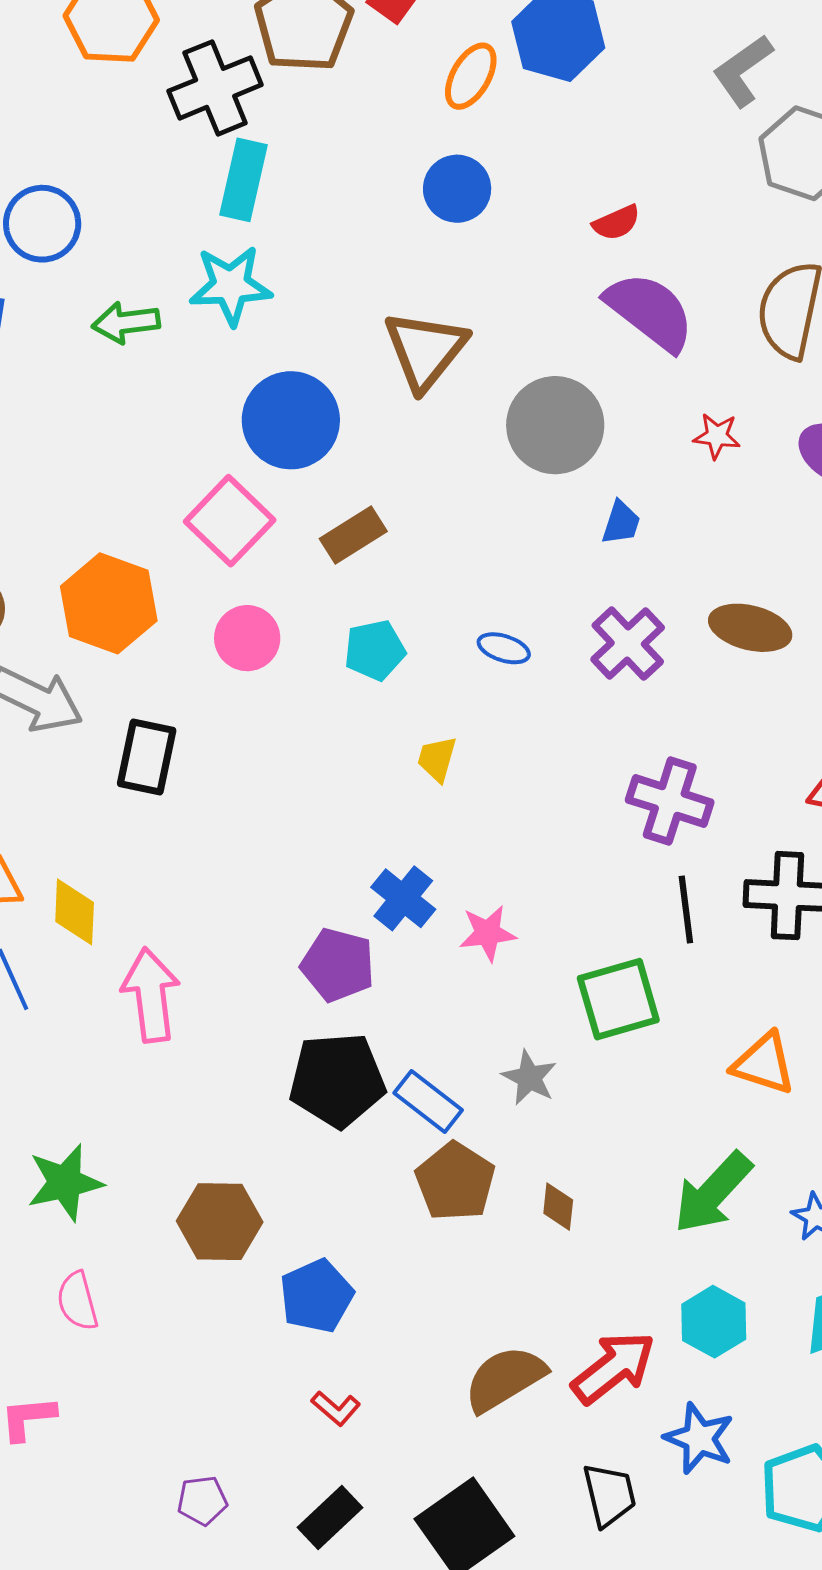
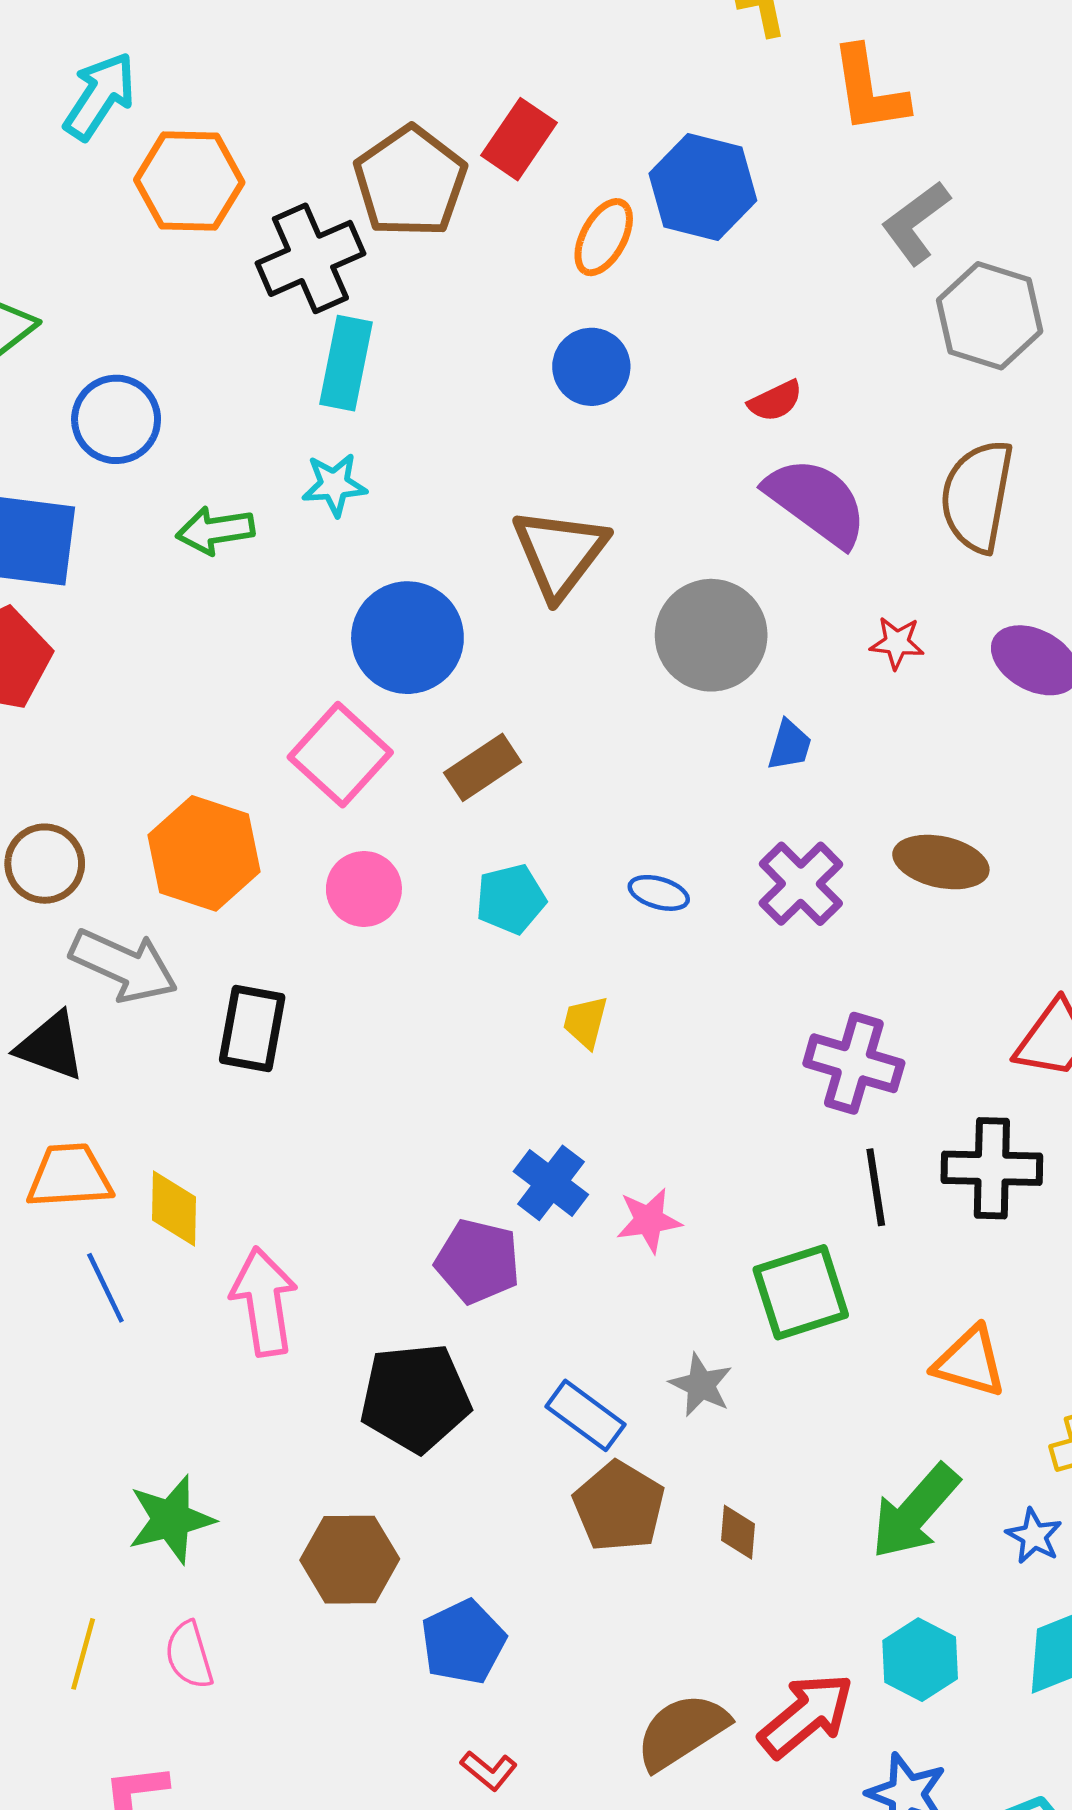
cyan star: (231, 285) -> (334, 485), size x0.7
black pentagon: (337, 1080) -> (415, 1398), moved

